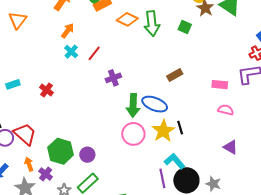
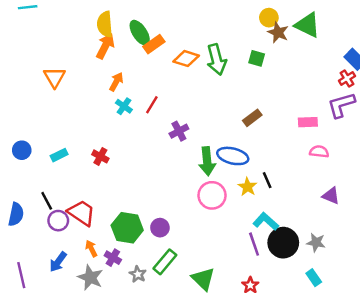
yellow star: (163, 131) -> (247, 187), size x0.7

